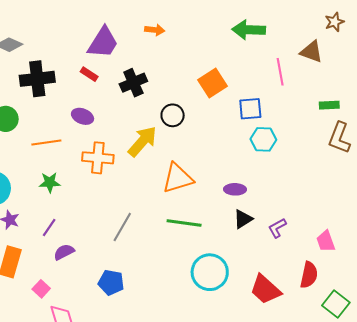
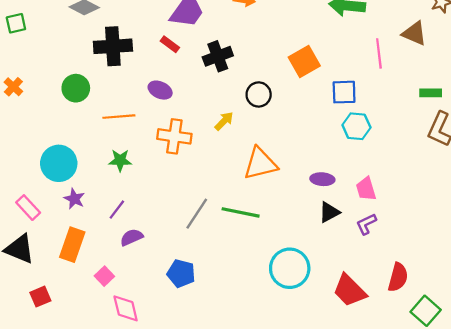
yellow arrow: (142, 141) -> (224, 121), size x0.6
green line: (184, 223) -> (241, 212), moved
pink trapezoid: (326, 241) -> (366, 189), moved

